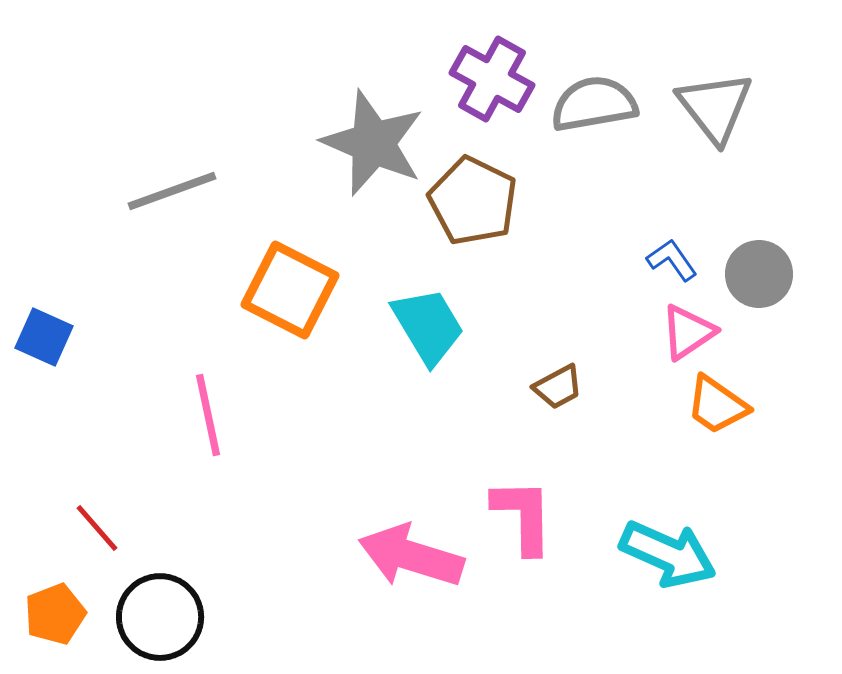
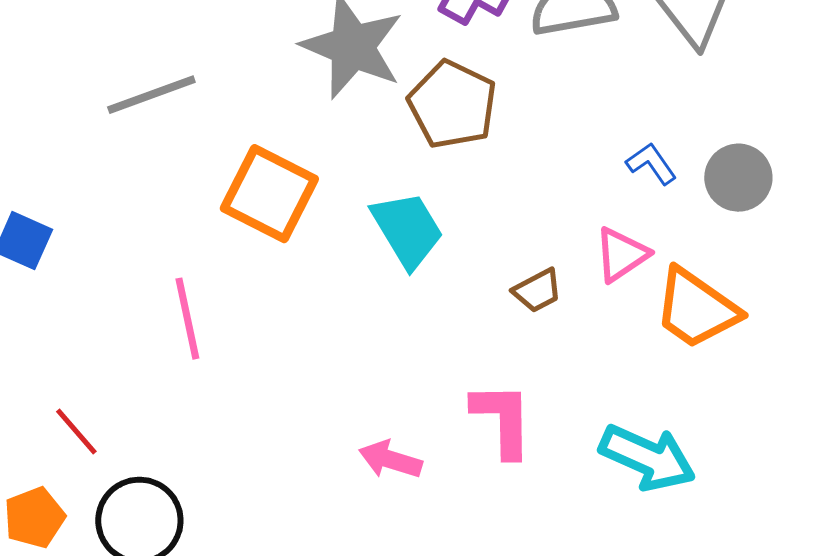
pink triangle: (688, 332) -> (621, 255), moved
orange trapezoid: (717, 405) -> (696, 309), size x1.4
pink arrow: (411, 556) -> (390, 460), size x0.6

